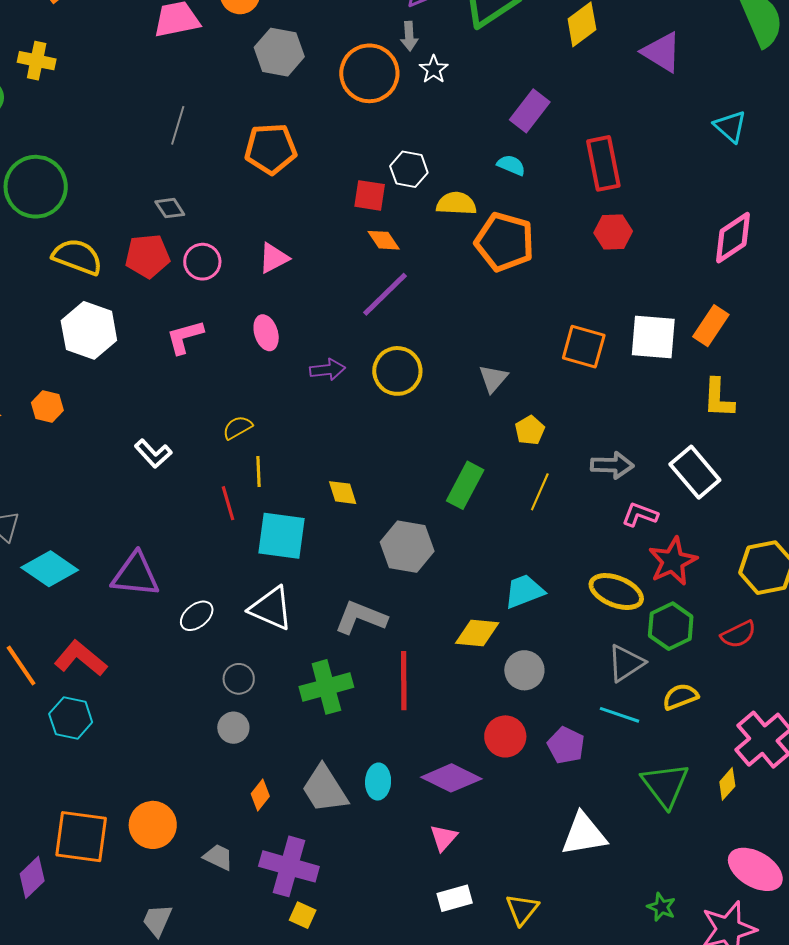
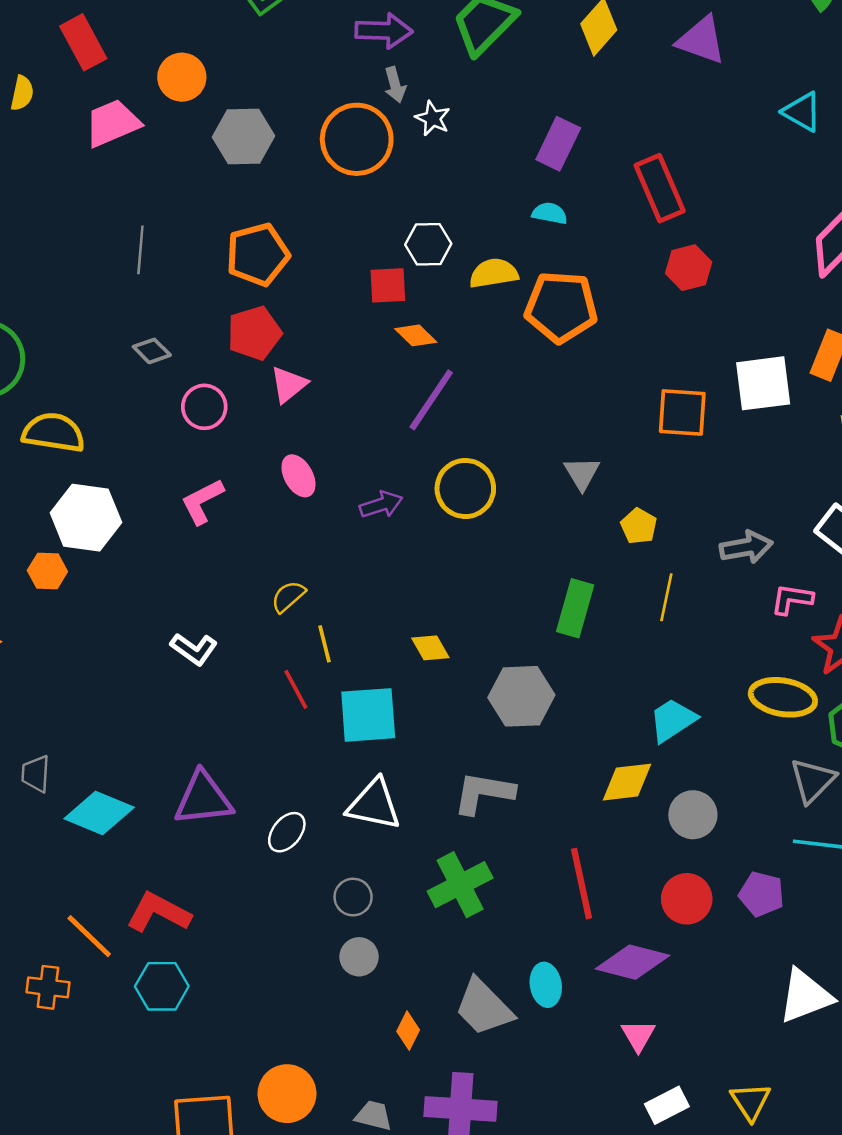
red pentagon: (148, 256) -> (254, 333), moved
orange hexagon: (47, 407) -> (47, 571), moved
red line: (404, 681) -> (581, 884), moved

